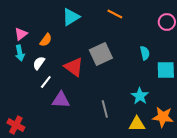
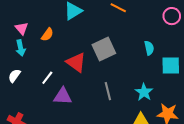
pink triangle: (21, 34) -> (22, 28), turned -32
white semicircle: (39, 63) -> (14, 76), moved
gray line: (105, 109) -> (108, 91), moved

